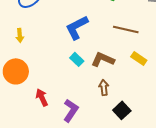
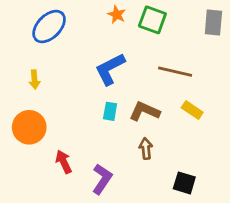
cyan rectangle: (77, 59) -> (110, 111), turned 56
black square: (122, 110) -> (184, 183), moved, turned -30

